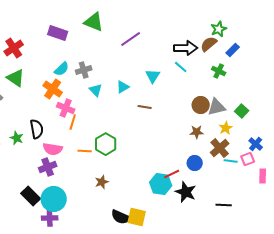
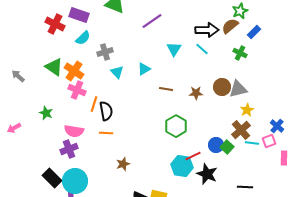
red cross: (14, 48) -> (55, 24), moved, turned -30
cyan semicircle: (62, 69) -> (83, 38), moved
cyan triangle: (153, 76) -> (174, 49), moved
green triangle: (16, 78) -> (54, 67), moved
pink cross: (66, 108) -> (77, 90), moved
green square: (242, 111) -> (227, 147), moved
black semicircle: (37, 129) -> (106, 111), moved
brown star: (197, 132) -> (196, 93), moved
green star: (17, 138) -> (46, 113), moved
green hexagon: (106, 144) -> (176, 126), moved

